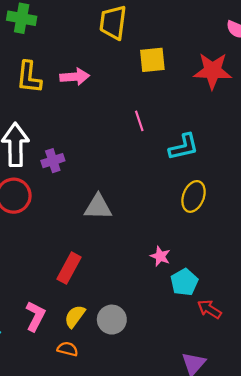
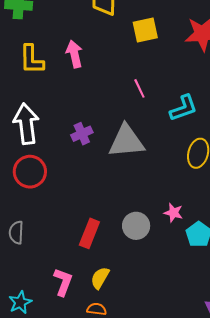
pink arrow: (75, 77) -> (74, 54), turned -92
purple cross: (53, 161) -> (82, 134), moved
gray triangle: (98, 207) -> (126, 141), moved, size x1.4
gray circle: (112, 320) -> (136, 226), moved

